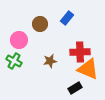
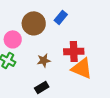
brown circle: (40, 24) -> (34, 23), size x1.5
black rectangle: (75, 88) -> (42, 87), moved

